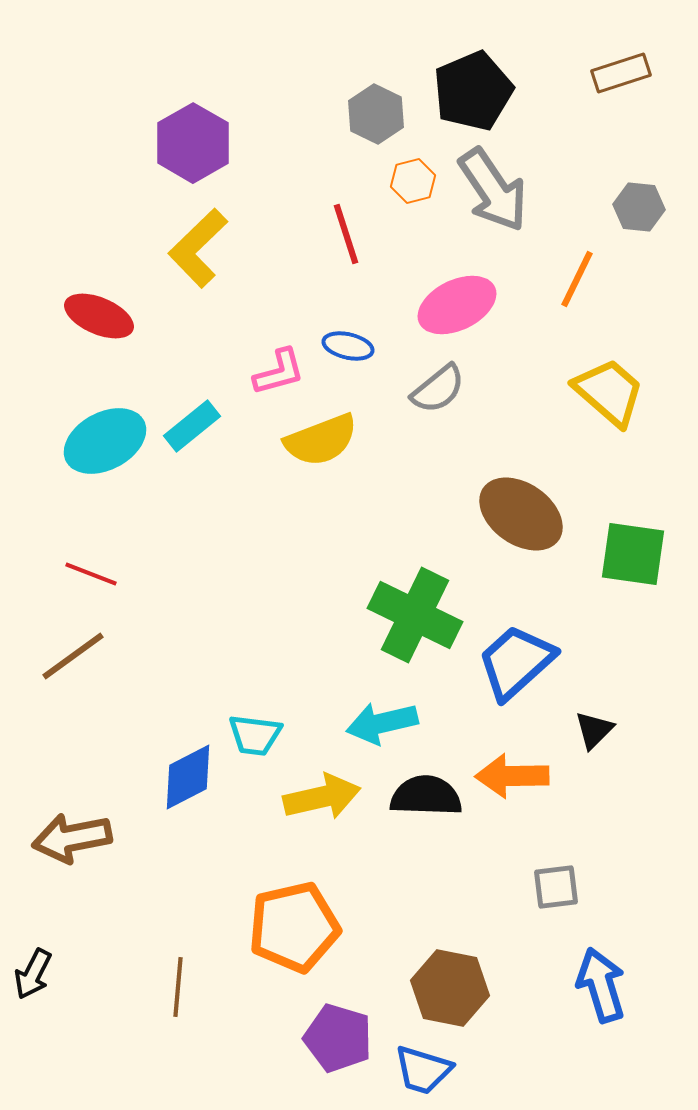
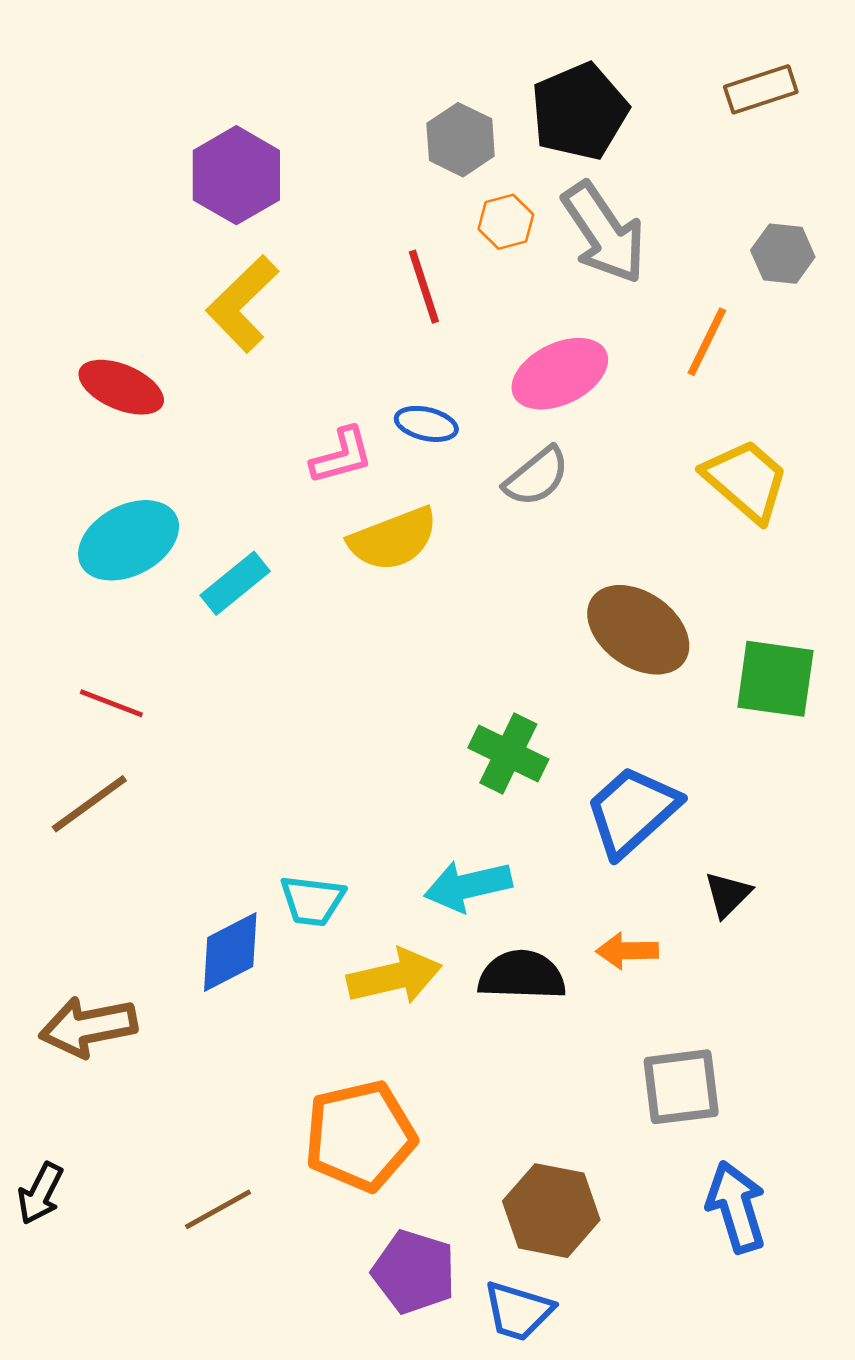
cyan rectangle: (192, 426) -> (235, 583), moved
green cross: (415, 615) -> (508, 754), size x0.7
orange arrow: (512, 776) -> (627, 951), size x0.7
gray square: (556, 887) -> (681, 1087), size x1.4
brown line: (178, 987) -> (218, 1209), turned 56

